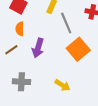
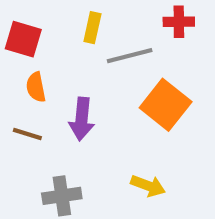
gray line: (66, 23) -> (130, 56), turned -70
brown line: (11, 50) -> (27, 134), turned 64

